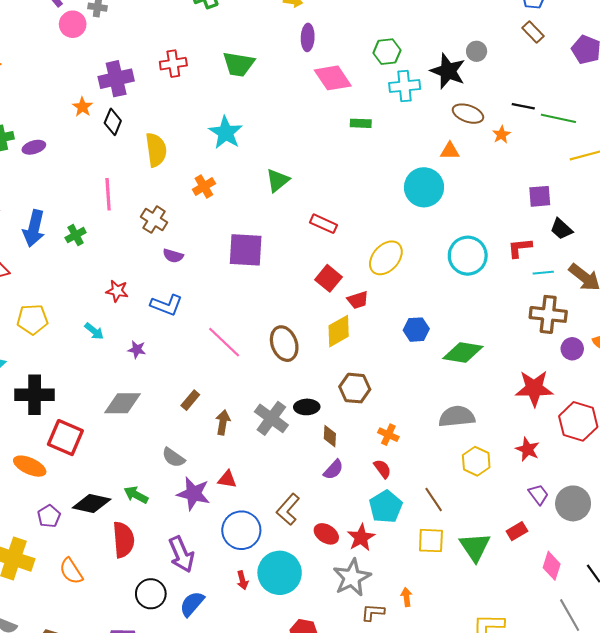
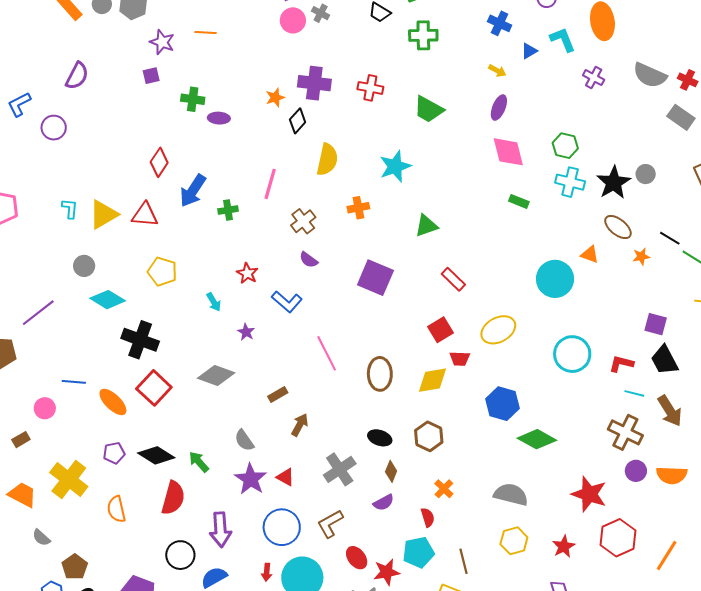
black trapezoid: (561, 229) -> (665, 360), size x1.4
blue hexagon: (416, 330) -> (503, 404), size x1.4
gray cross: (271, 418) -> (340, 469), moved

